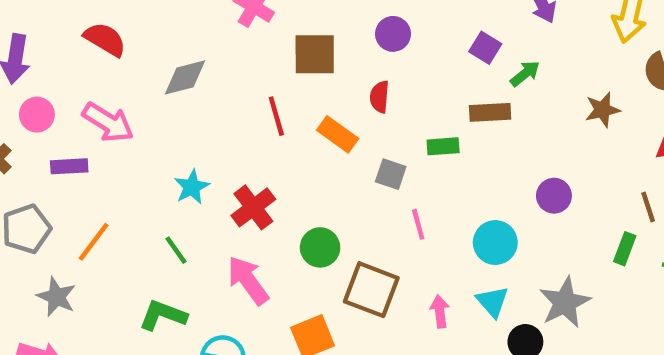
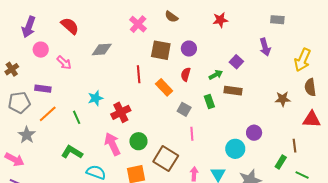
purple circle: (393, 34) -> (189, 49), moved
green arrow: (525, 74) -> (216, 75), moved
pink circle: (37, 115) -> (41, 50), moved
pink arrow: (108, 122) -> (64, 63), size x0.7
green rectangle: (443, 146) -> (209, 102), turned 64
purple rectangle: (69, 166) -> (43, 89), moved
cyan circle: (495, 243) -> (235, 149), moved
green circle: (320, 247) -> (138, 141), moved
green line: (176, 250) -> (77, 117), moved

